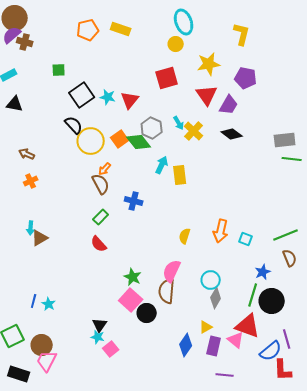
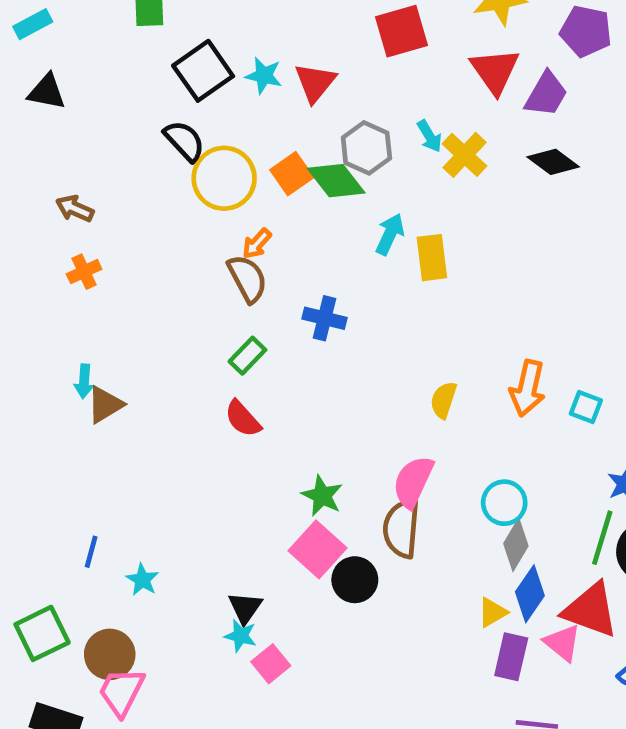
cyan star: (49, 304) -> (142, 580), moved
blue diamond: (186, 345) -> (530, 594), moved

